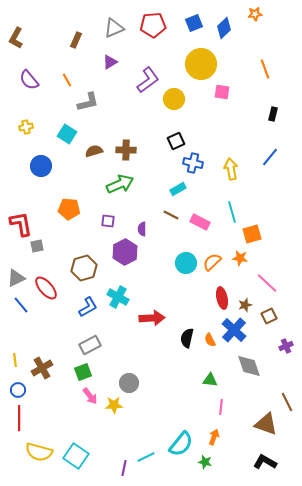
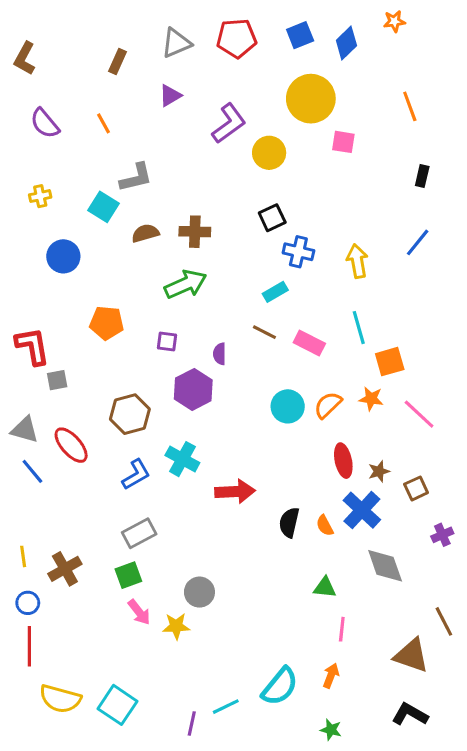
gray L-shape: (88, 102) -> (136, 178), moved
gray triangle: (16, 278) -> (25, 430), turned 42
pink line: (267, 283) -> (419, 414), moved
green star: (205, 462) -> (331, 730), moved

